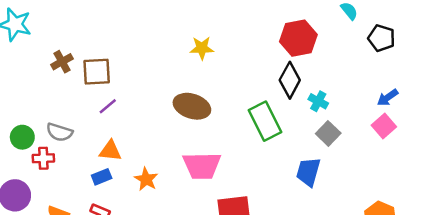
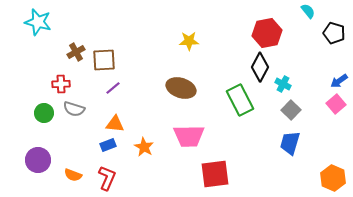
red cross: (43, 158) -> (61, 84), moved
blue trapezoid: (308, 172) -> (290, 143), moved

